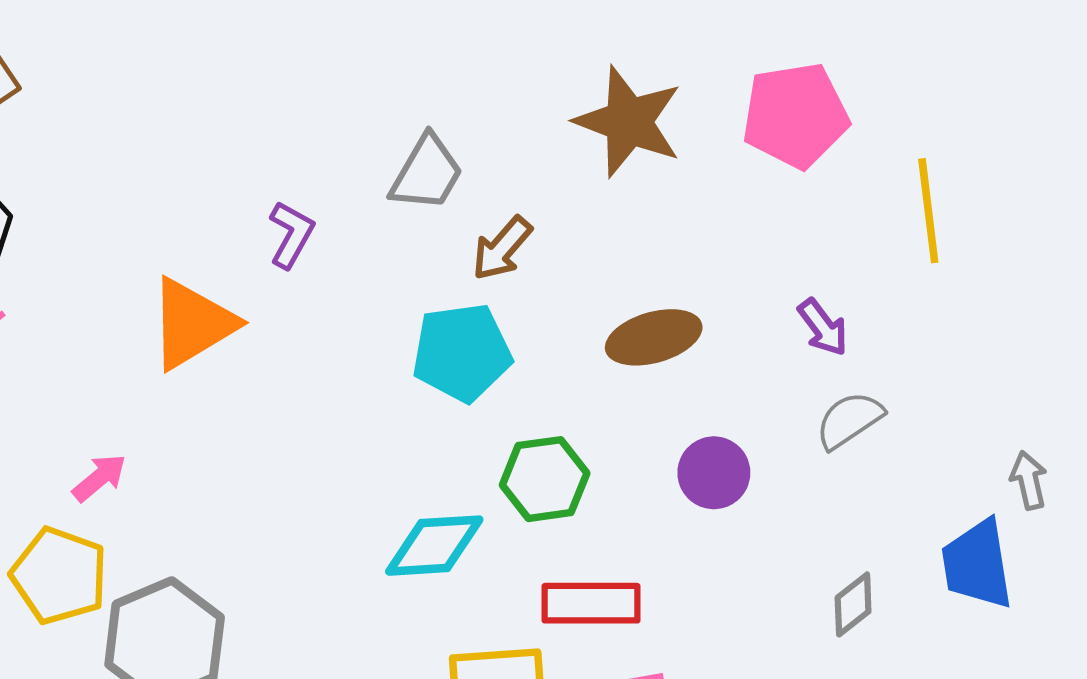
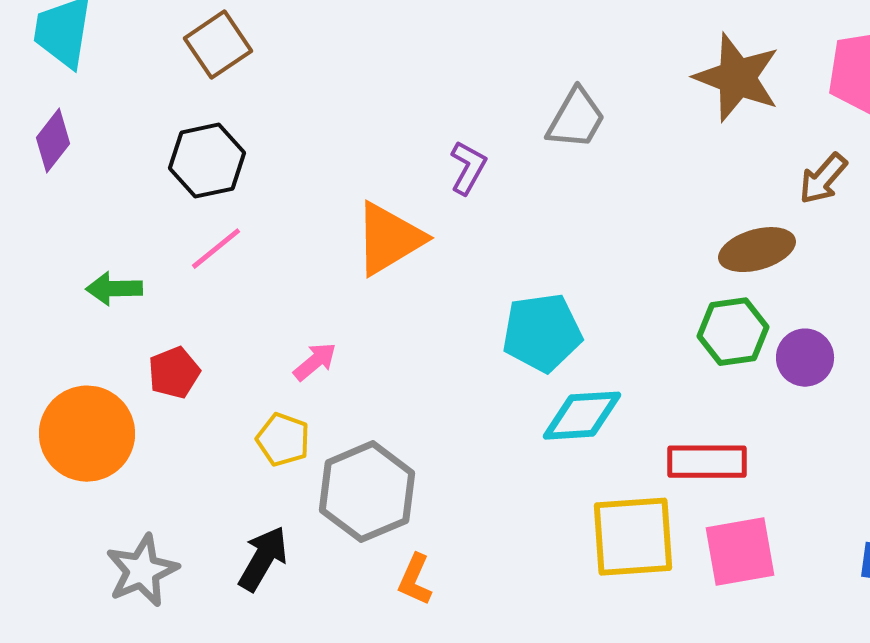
brown arrow: (502, 248) -> (823, 179), moved
cyan pentagon: (462, 352) -> (542, 333), moved
green hexagon: (545, 479) -> (733, 332), moved
yellow pentagon: (59, 576) -> (283, 440), size x0.7

